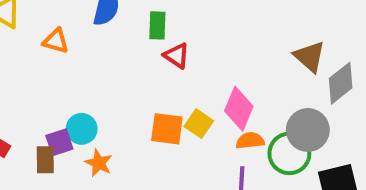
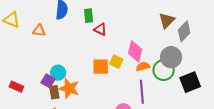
brown triangle: (309, 57) -> (167, 20), turned 42
purple square: (59, 142) -> (48, 81), turned -32
brown rectangle: (45, 160) -> (54, 92), moved
orange star: (99, 163) -> (69, 88), size x1.5

